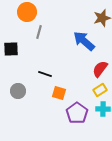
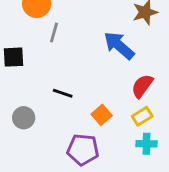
orange square: (59, 93) -> (102, 115), moved, turned 32
purple pentagon: (77, 113) -> (83, 150), moved, turned -30

